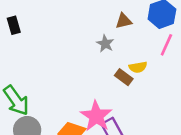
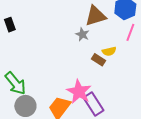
brown triangle: (124, 21) -> (96, 16), size x1.6

